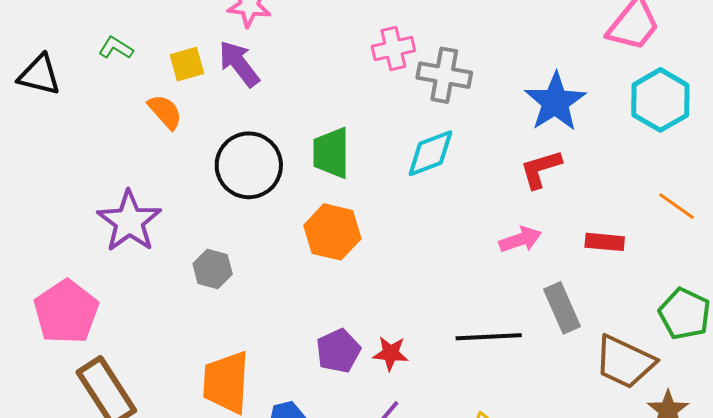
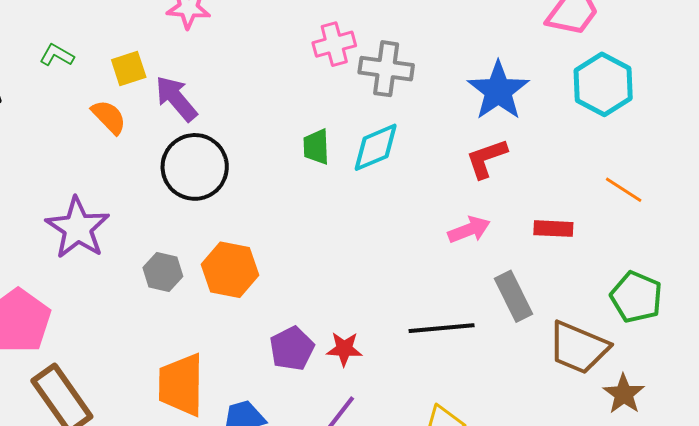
purple arrow: (239, 64) -> (176, 99), moved
green trapezoid: (331, 153) -> (316, 147), moved, size x0.7
orange hexagon: (332, 232) -> (230, 270), moved

